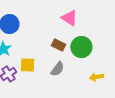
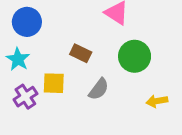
brown rectangle: (58, 45) -> (81, 53), moved

